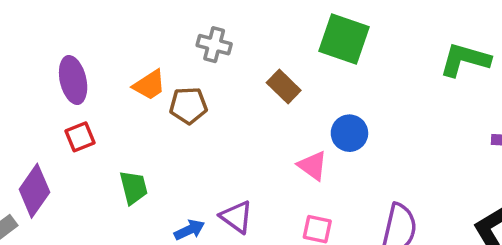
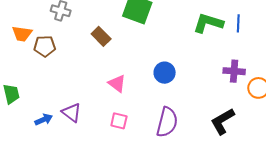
orange trapezoid: (149, 85) -> (22, 34), turned 40
blue circle: (349, 133) -> (165, 73), moved

